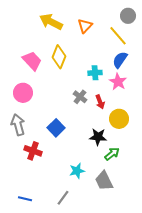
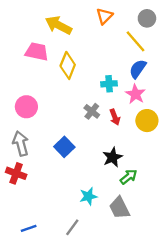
orange triangle: (85, 26) -> (104, 16), moved
pink trapezoid: (32, 61) -> (37, 52), moved, turned -35
yellow circle: (119, 119) -> (147, 121), moved
black star: (98, 137) -> (112, 157), turned -30
red cross: (33, 151) -> (16, 173), moved
blue line: (25, 199) -> (29, 228), turned -32

